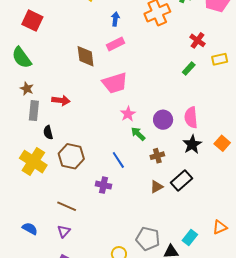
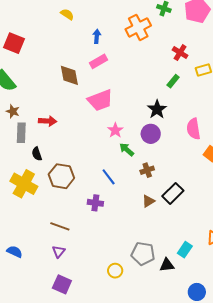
pink semicircle: (191, 117) -> (193, 129), moved
black star: (192, 144) -> (157, 109), moved
blue semicircle: (30, 229) -> (15, 252), moved

